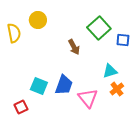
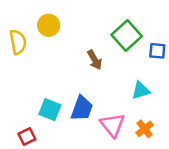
orange cross: (117, 89) -> (144, 129), moved

